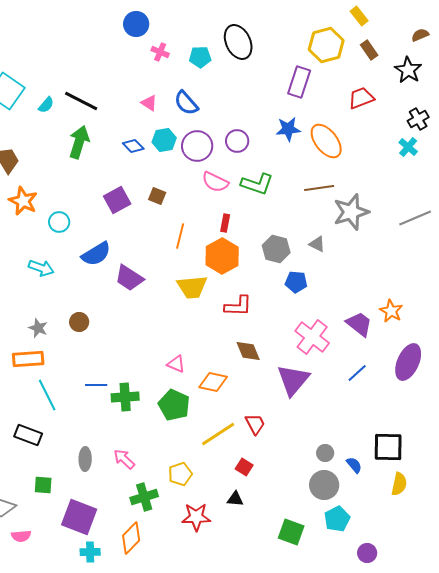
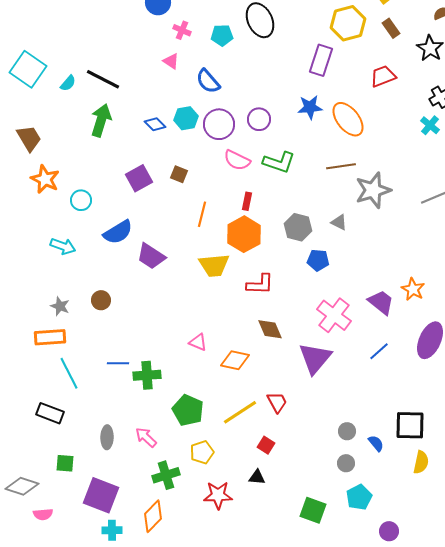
pink triangle: (149, 103) -> (171, 61), moved
green pentagon: (174, 405) -> (188, 410), moved
gray circle: (324, 485) -> (346, 463), size x0.6

